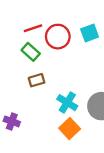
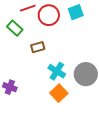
green rectangle: (31, 52) -> (15, 28), moved
brown rectangle: (37, 80) -> (38, 47), moved

